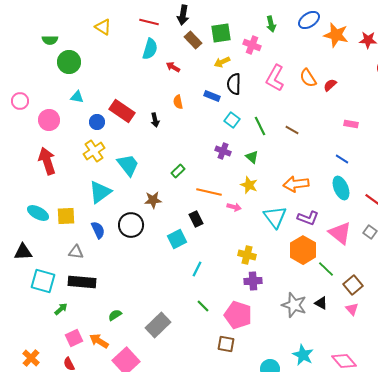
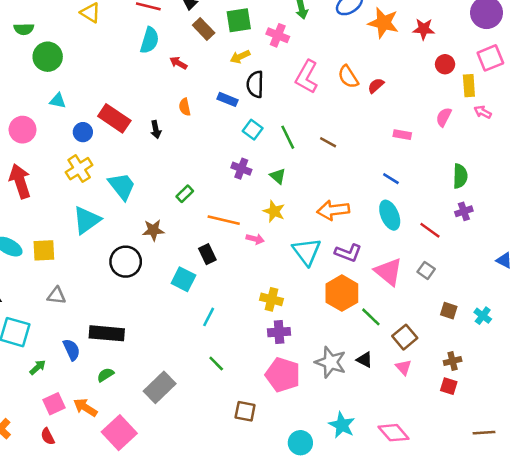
blue semicircle: (98, 230) -> (72, 350), moved
cyan square: (177, 239) -> (183, 279), turned -36
black rectangle: (82, 282) -> (107, 333), moved
pink pentagon: (238, 315) -> (283, 375), moved

